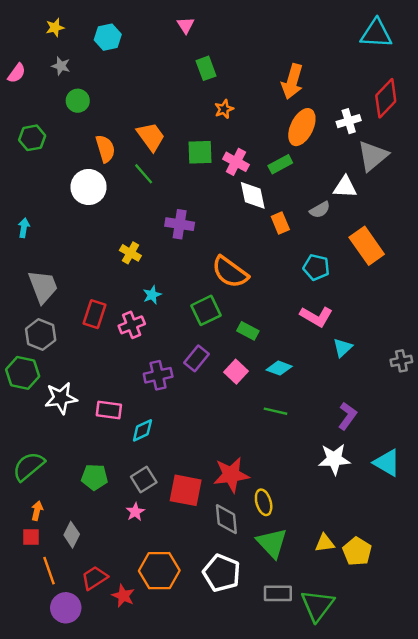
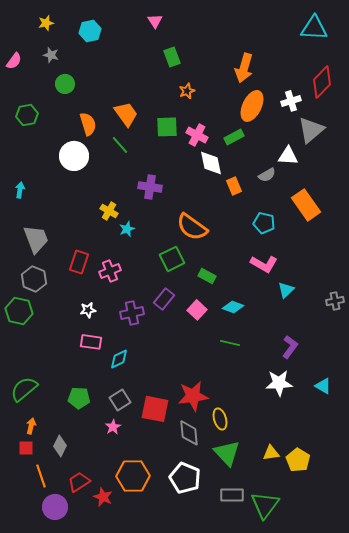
cyan star: (152, 295) -> (127, 229), moved
white star: (61, 398) -> (88, 310), moved, size x0.6
cyan triangle: (387, 463) -> (323, 386), size x0.7

